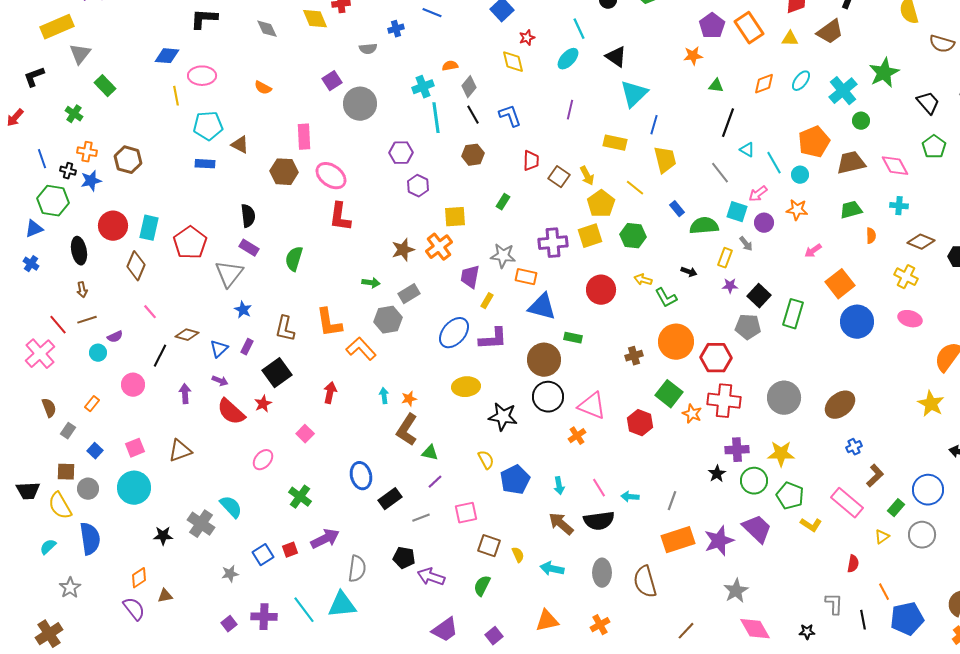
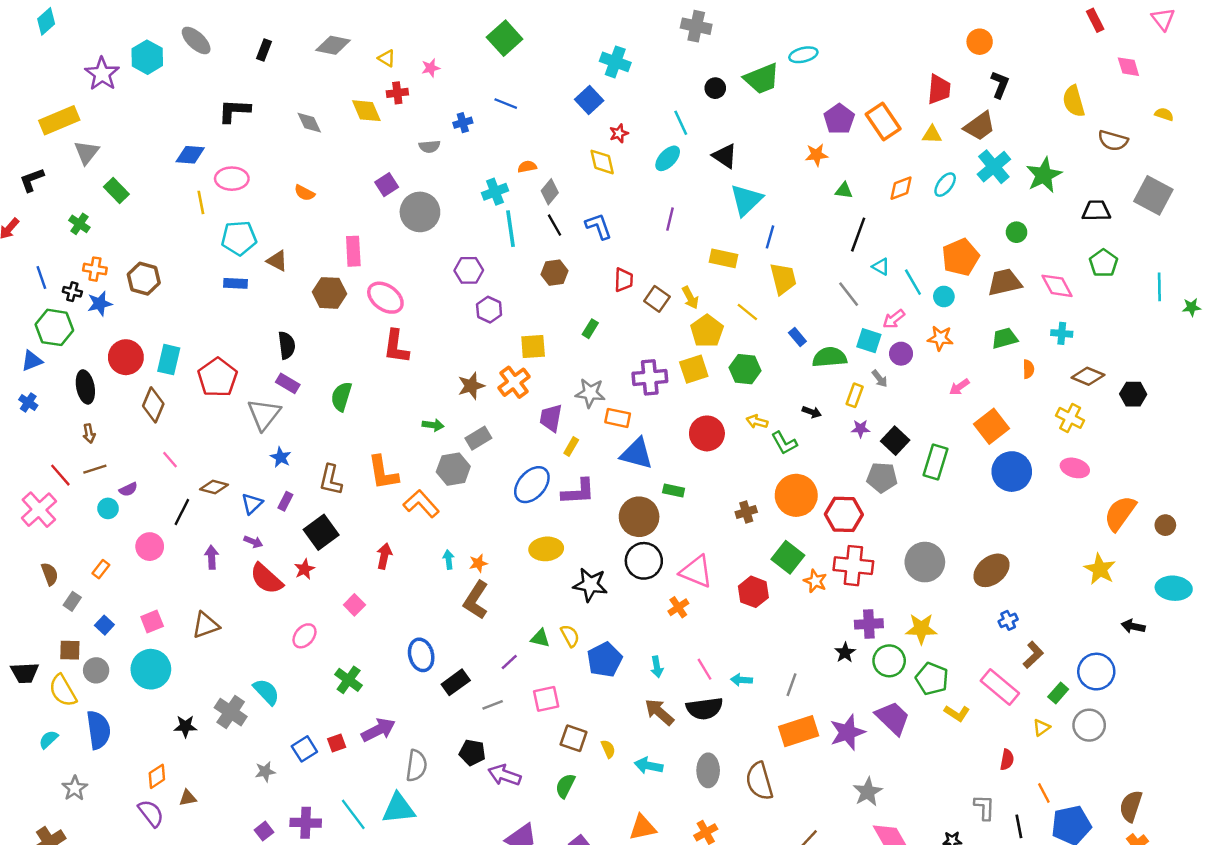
cyan cross: (843, 91) -> (994, 167), moved
black trapezoid: (928, 103) -> (1096, 211), turned -50
green triangle: (430, 453) -> (540, 638), moved

